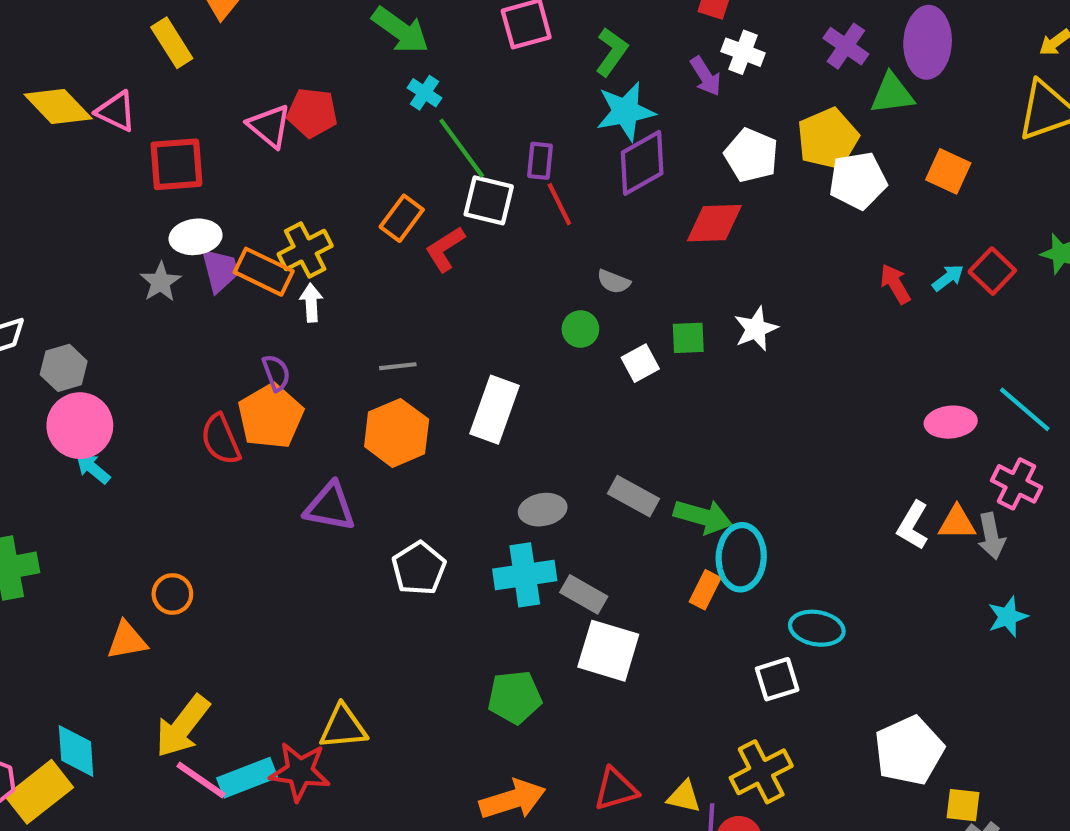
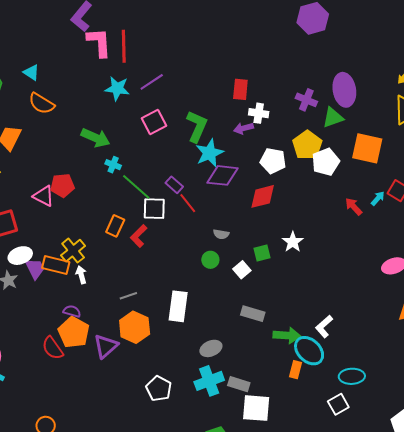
green L-shape: (612, 52) -> (197, 126), size x1.4
purple arrow: (706, 76) -> (244, 128), turned 120
purple rectangle: (540, 161) -> (174, 185), turned -42
purple diamond: (642, 163) -> (222, 175), turned 48
orange square: (948, 171) -> (367, 148), size x1.5
purple semicircle: (276, 373) -> (72, 311), turned -42
gray rectangle: (633, 496) -> (253, 314), moved
purple triangle: (330, 507) -> (106, 346), moved, turned -40
white L-shape: (913, 525) -> (324, 326), moved, turned 30
cyan ellipse: (741, 557) -> (309, 351), turned -36

